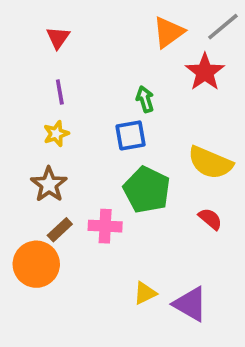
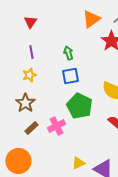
green arrow: (145, 99) -> (68, 53), moved
pink cross: (105, 226) -> (56, 126), turned -30
orange circle: (36, 264) -> (18, 161), moved

